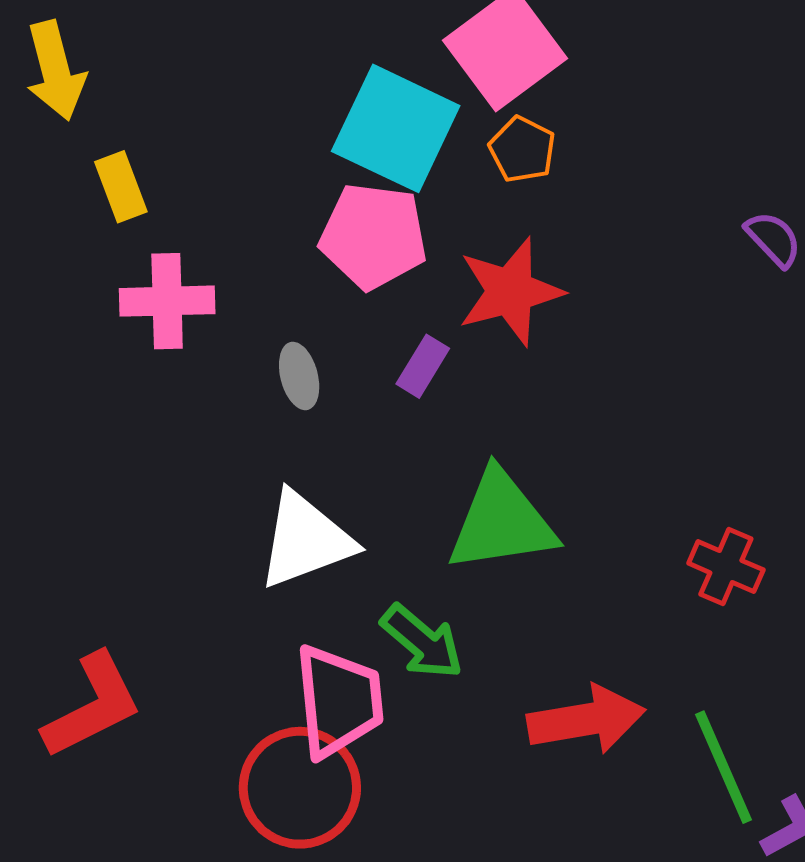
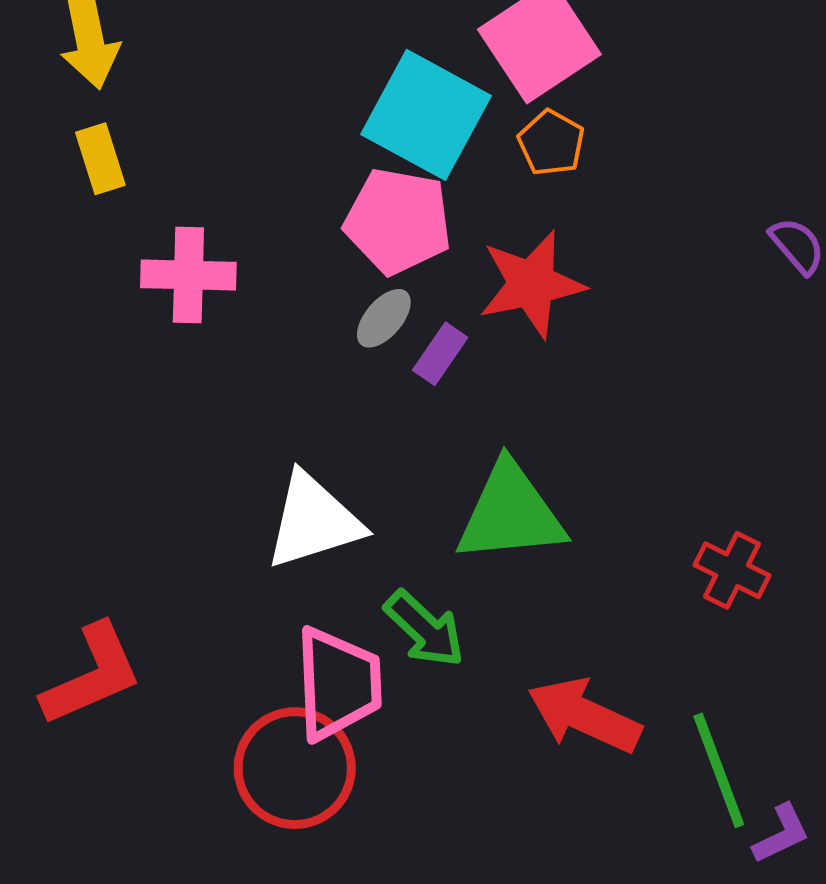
yellow rectangle: (121, 187) -> (100, 159), moved
gray ellipse: (299, 376) -> (384, 318), moved, turned 52
red arrow: (586, 720) -> (584, 716), turned -149

